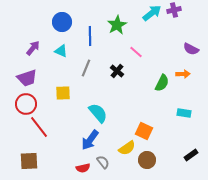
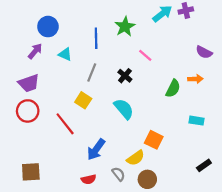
blue circle: (62, 22) -> (48, 27), moved
yellow square: (63, 93) -> (83, 100), moved, turned 35
cyan semicircle: (98, 113) -> (124, 109), moved
red line: (39, 127) -> (65, 124), moved
brown circle: (147, 160) -> (147, 179), moved
gray semicircle: (103, 162) -> (118, 174), moved

